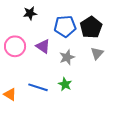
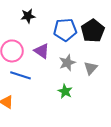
gray triangle: (97, 53) -> (91, 68), moved
blue line: (38, 87) -> (20, 75), moved

